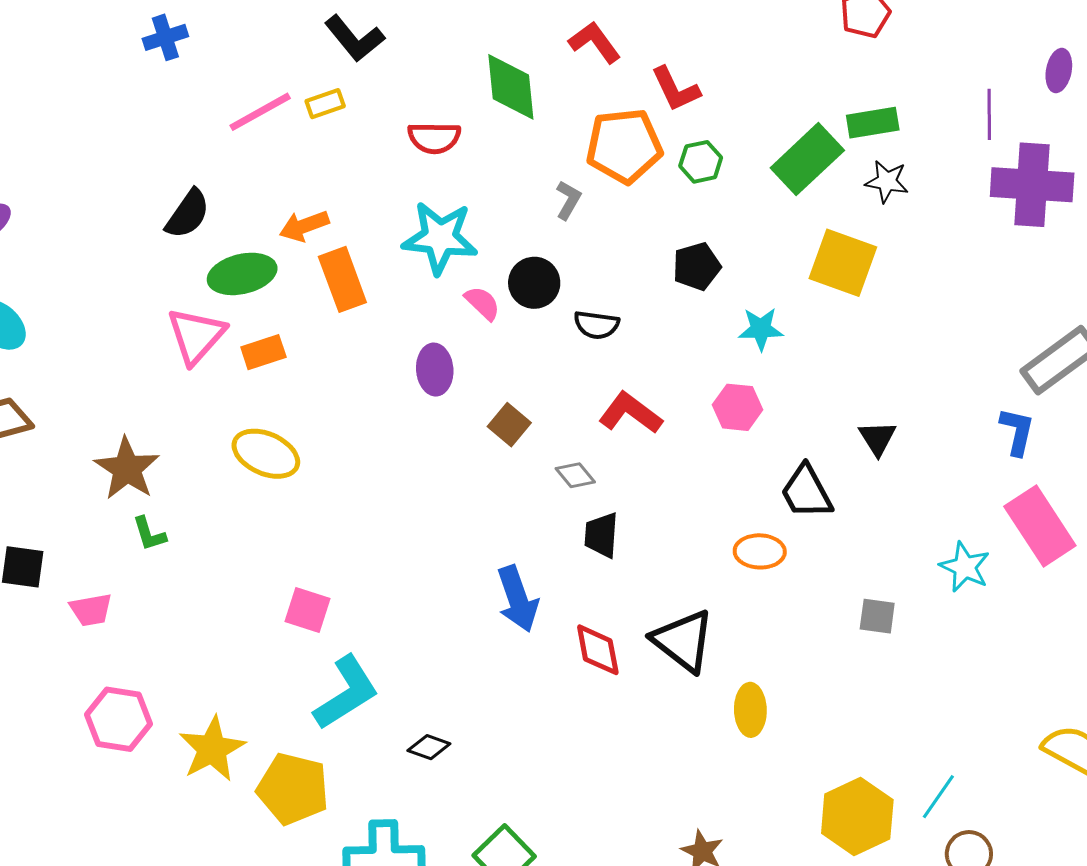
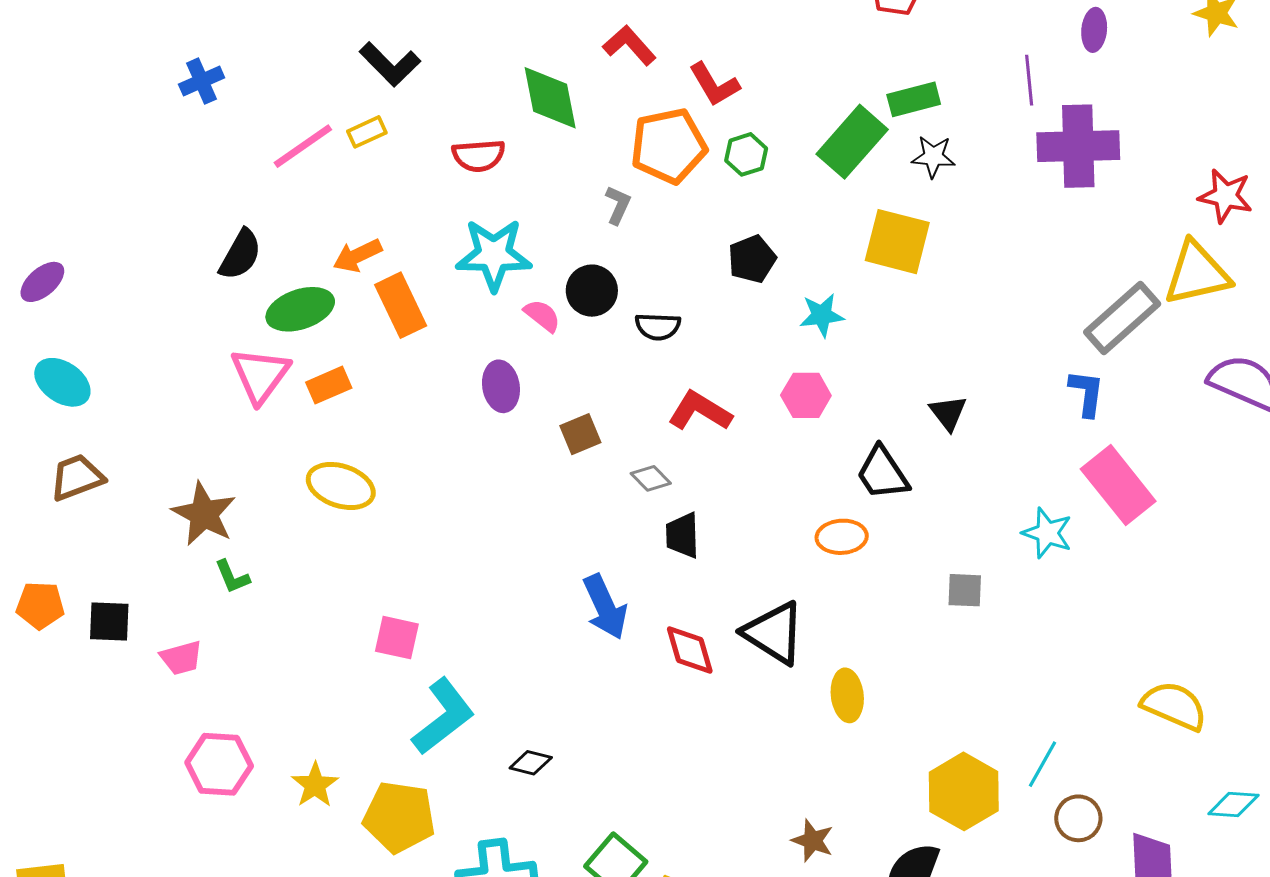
brown square: (509, 425) -> (580, 434), turned 33
yellow star: (212, 749) -> (315, 785), size x0.7

